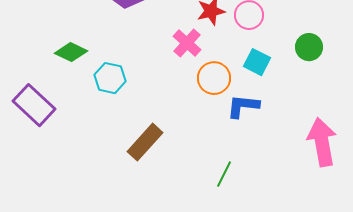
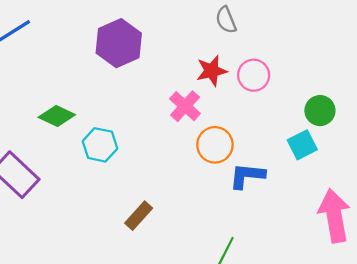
cyan square: (257, 62) -> (302, 145), moved, turned 36
brown rectangle: (145, 142) -> (139, 216), size x0.7

